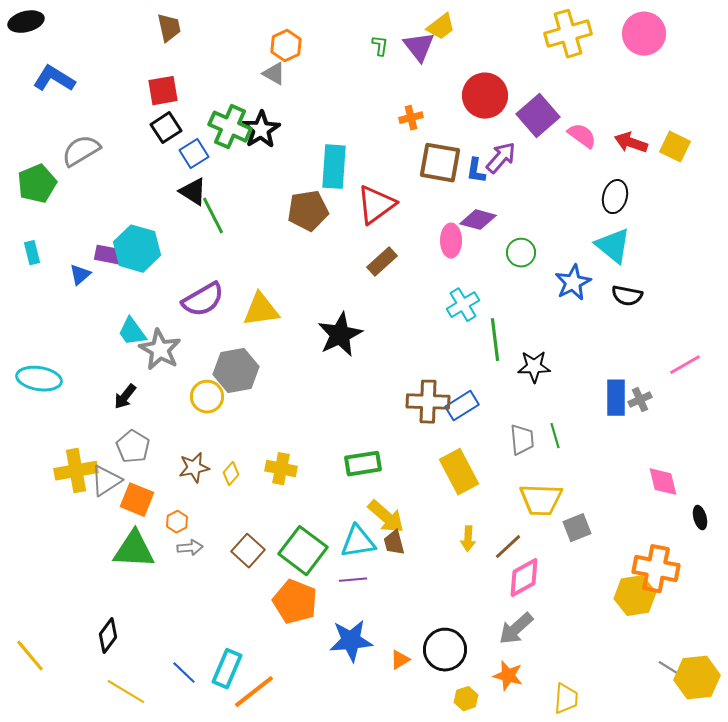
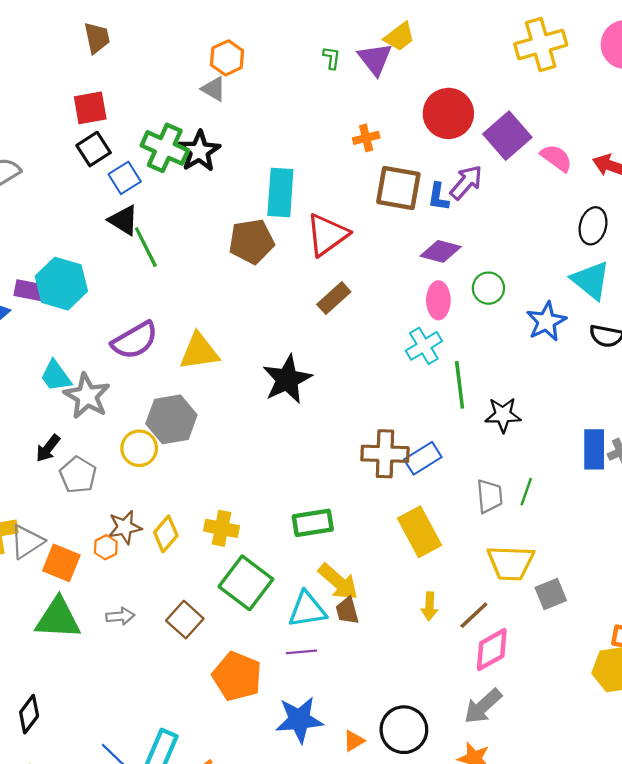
pink ellipse: (451, 241) -> (438, 300), moved
green line: (555, 436) -> (526, 492), turned 35
gray pentagon: (133, 447) -> (78, 475), moved
yellow diamond: (231, 474) -> (166, 534), size x1.4
orange hexagon: (177, 522) -> (106, 547), moved
green square: (303, 551) -> (246, 583), moved

